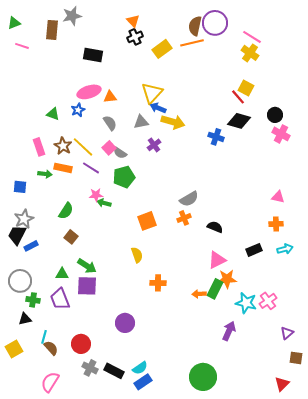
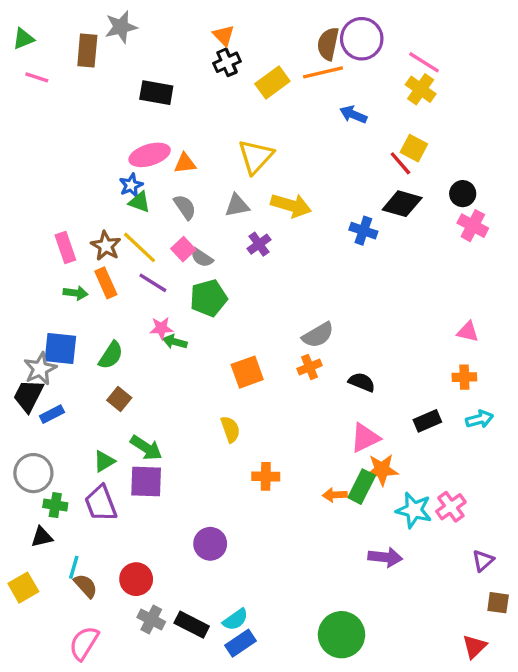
blue arrow: (158, 108) -> (353, 114), moved
green triangle: (53, 114) -> (139, 202), moved
orange rectangle: (63, 168) -> (106, 283), turned 54
blue square: (20, 187) -> (60, 348), moved, size x1.5
green triangle: (62, 274) -> (104, 461), turned -32
purple arrow: (229, 331) -> (385, 557), turned 72

